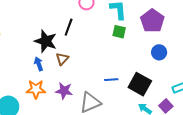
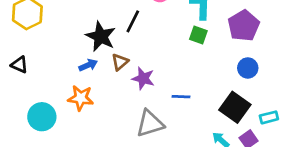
blue arrow: (39, 64) -> (88, 65), turned 80
black square: (140, 84) -> (235, 107), moved
purple star: (64, 91) -> (143, 78), moved

